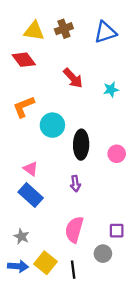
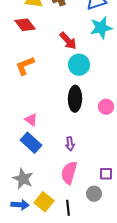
cyan star: (111, 90) -> (101, 28), moved, size x1.6
cyan circle: (52, 125) -> (79, 65), moved
purple arrow: (75, 184) -> (70, 144), moved
gray star: (21, 236) -> (23, 179), size x1.5

